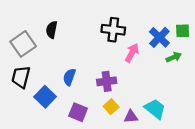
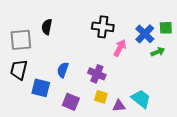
gray square: (23, 44) -> (21, 40), turned 30
purple cross: (107, 81) -> (97, 74), turned 30
blue square: (45, 97) -> (41, 88), turned -30
yellow square: (111, 107) -> (101, 97), turned -32

